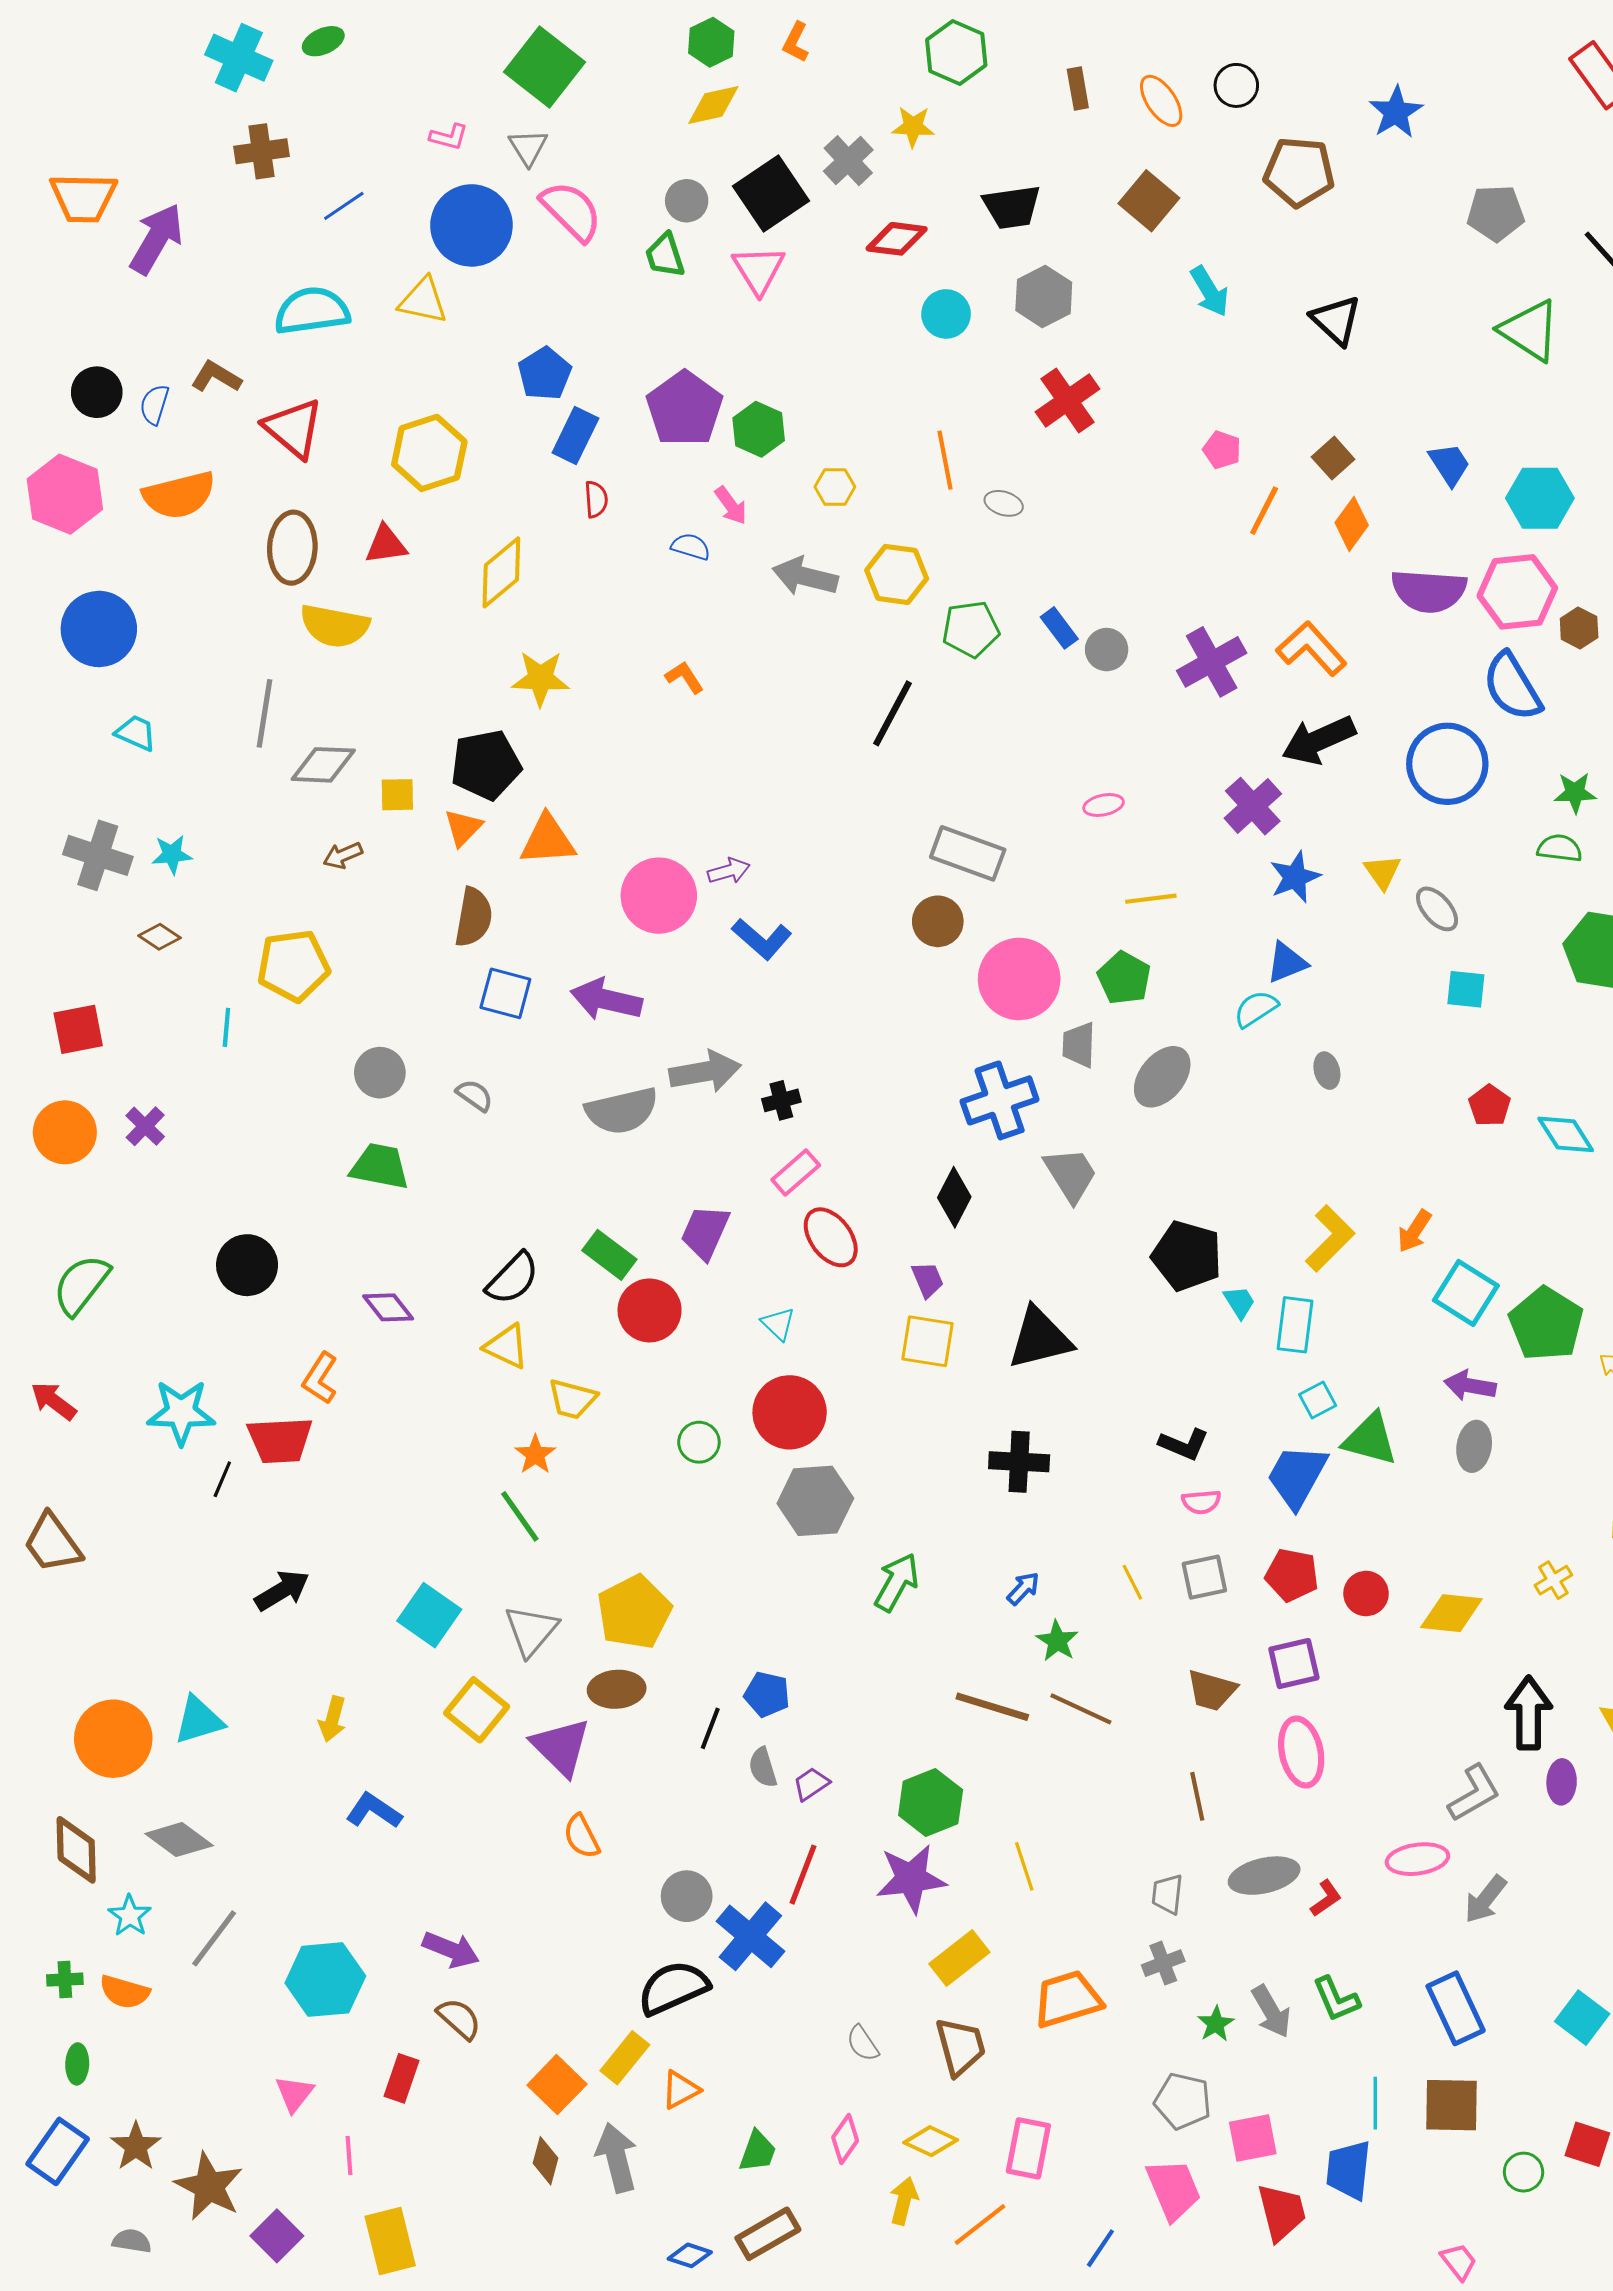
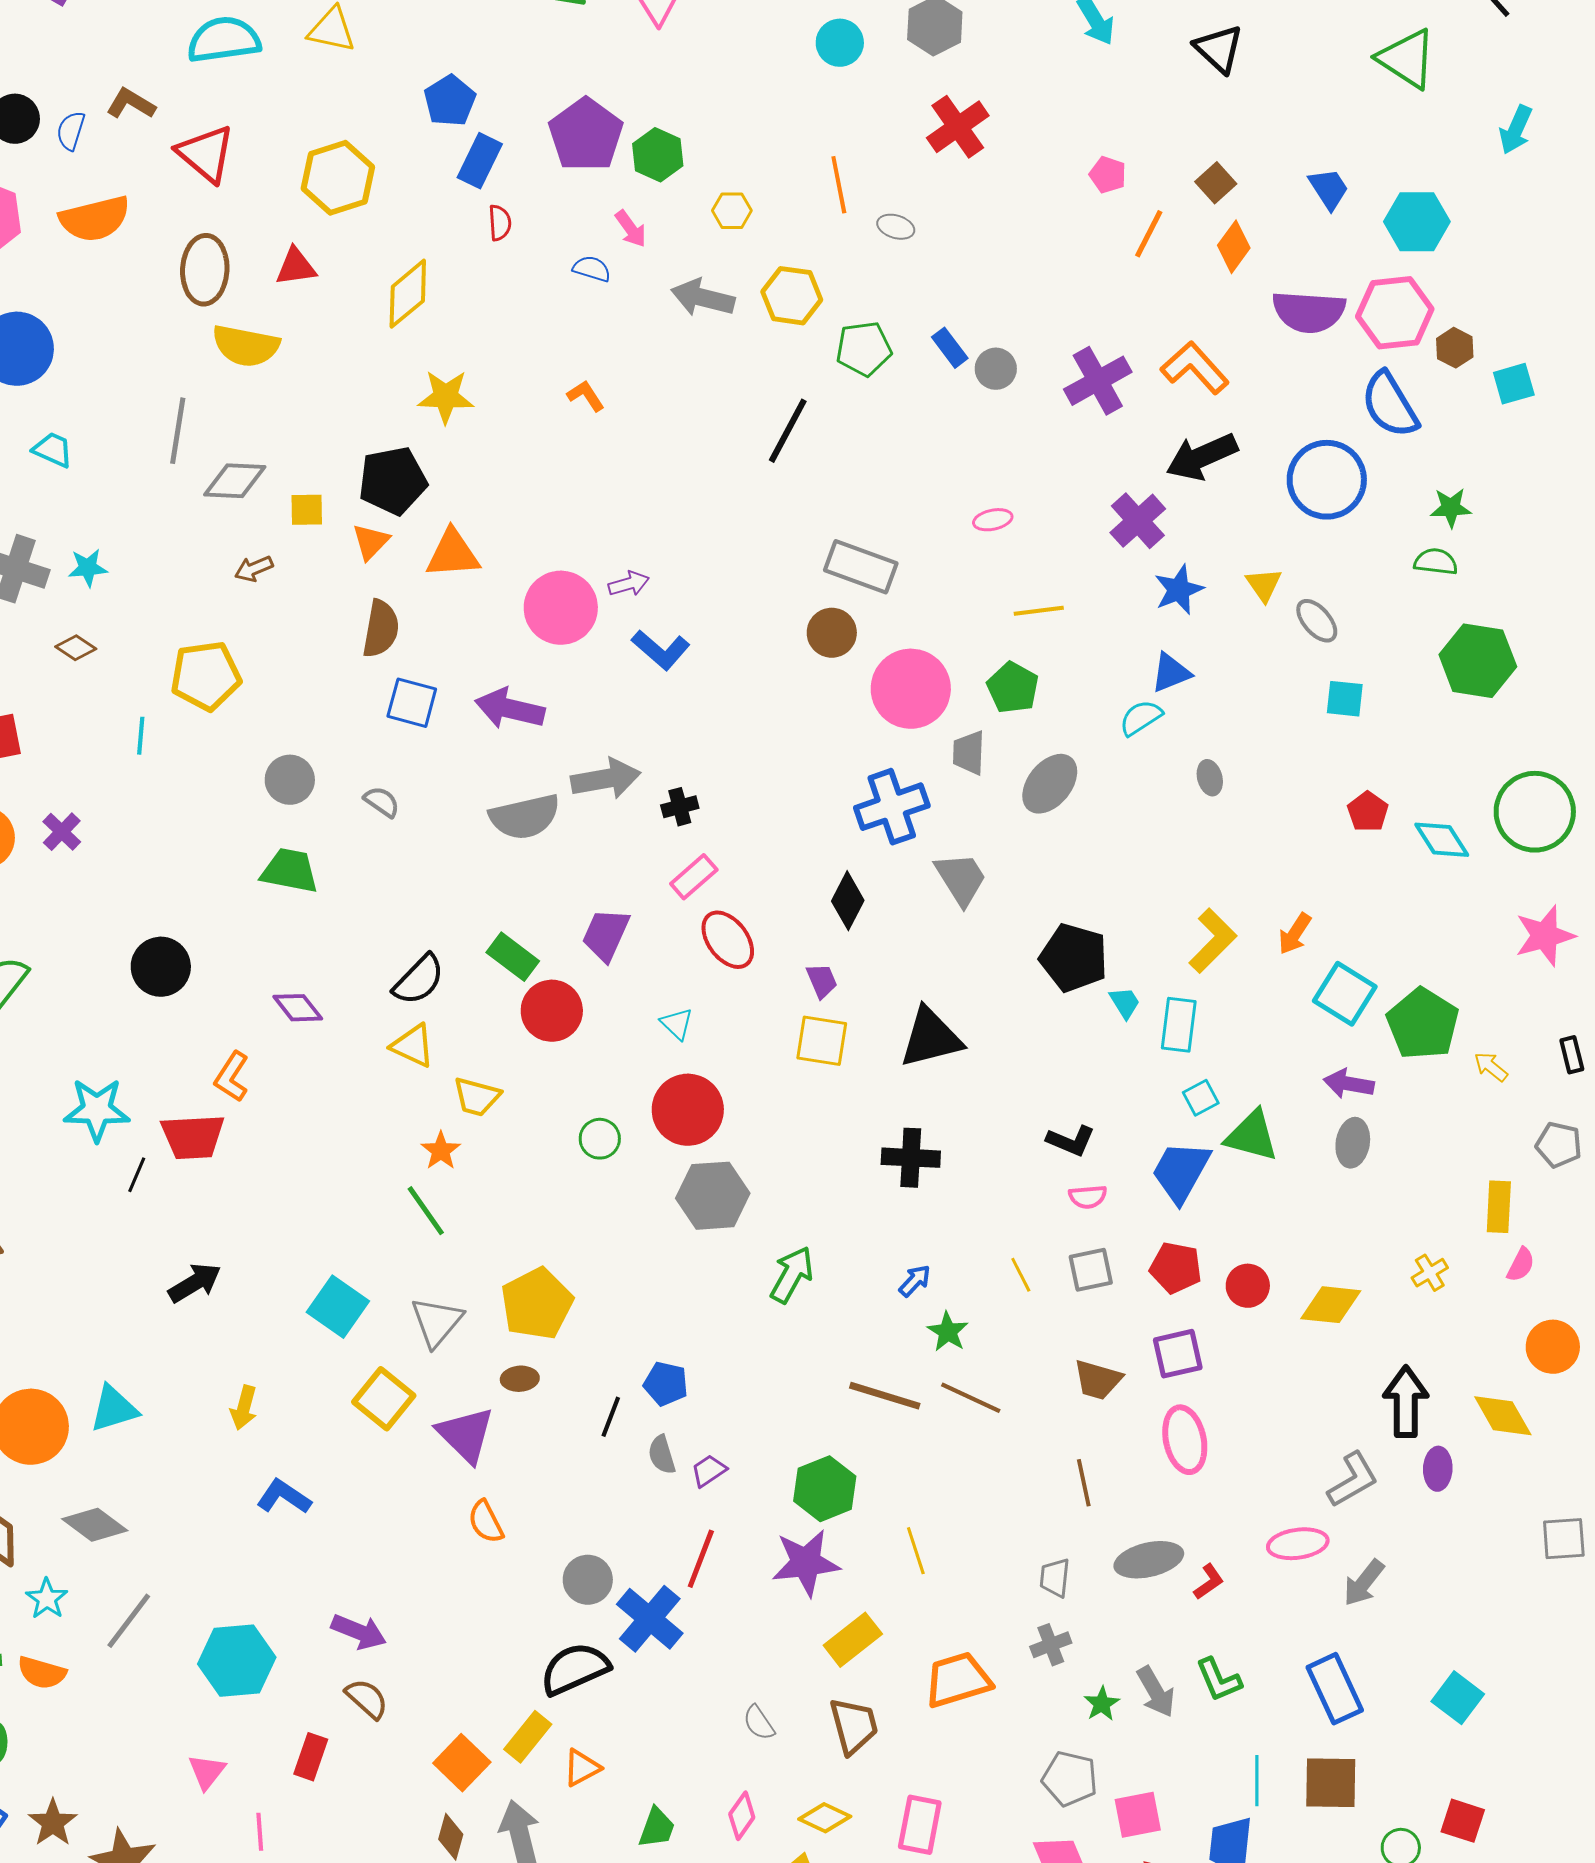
brown ellipse: (617, 1689) -> (520, 1379), size x0.7

